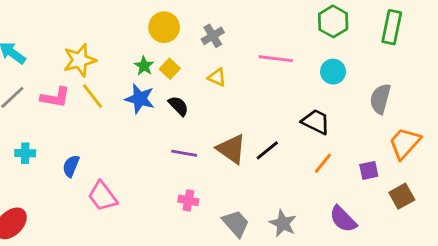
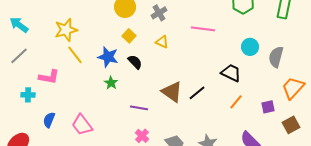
green star: (144, 66) -> (111, 83), moved
cyan circle: (333, 72) -> (250, 47), moved
pink L-shape: (55, 97) -> (49, 77), moved
purple line: (184, 153) -> (139, 108), moved
blue semicircle: (71, 166) -> (49, 120), moved
pink cross: (188, 200) -> (142, 136), moved, turned 32

